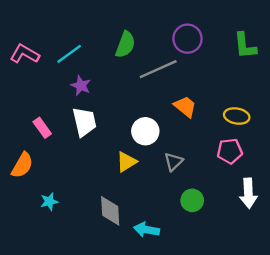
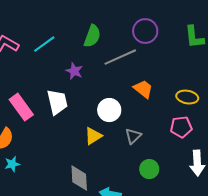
purple star: (81, 86) -> (74, 71), moved
pink rectangle: (42, 128) -> (21, 107), size x1.5
cyan star: (49, 202) -> (12, 164), moved

